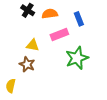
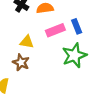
blue rectangle: (79, 19) -> (77, 26), moved

